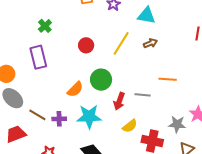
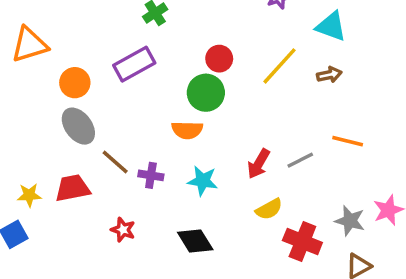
purple rectangle: (38, 57) -> (134, 64), turned 65
green circle: (101, 80) -> (206, 93), moved
orange semicircle: (75, 89) -> (187, 130), turned 36
gray line: (143, 95) -> (300, 160), turned -42
cyan star: (89, 117) -> (203, 181), size x0.7

